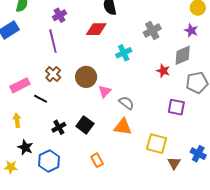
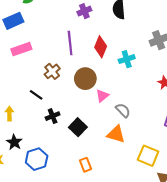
purple cross: (60, 15) -> (84, 11), moved
red diamond: (96, 29) -> (101, 47), moved, turned -75
purple line: (53, 41) -> (70, 43), moved
pink rectangle: (20, 85) -> (21, 49), moved
black cross: (59, 127) -> (53, 116), moved

